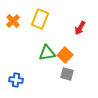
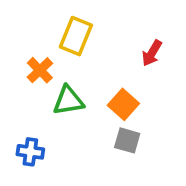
orange cross: (13, 21) -> (40, 70), moved
green triangle: (47, 53) -> (68, 101), moved

